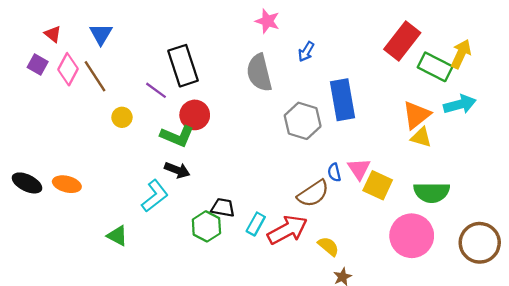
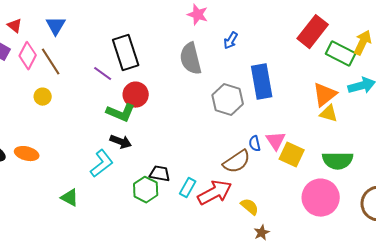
yellow circle: (122, 117) -> (43, 97), moved

